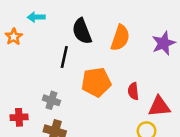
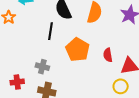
orange pentagon: (96, 82) -> (77, 50), turned -30

